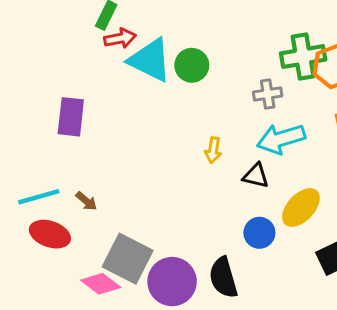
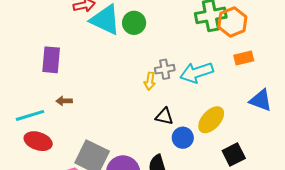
gray cross: (268, 94) -> (165, 69), moved
black triangle: (256, 176) -> (164, 116), moved
brown arrow: (86, 201) -> (64, 101), moved, turned 140

